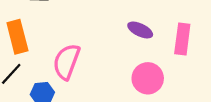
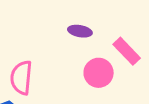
pink rectangle: (182, 39) -> (127, 51), moved, turned -36

